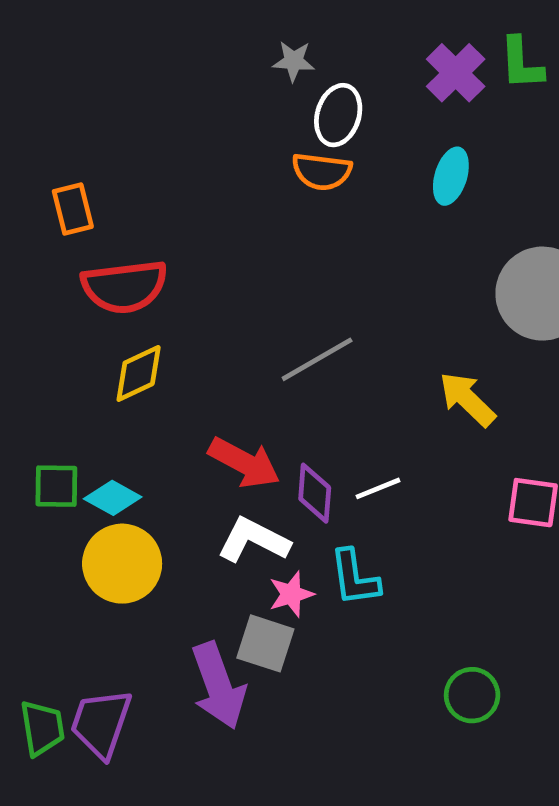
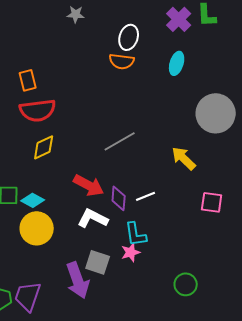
gray star: (294, 61) -> (76, 14), moved
orange rectangle: (73, 209) -> (28, 80), moved
pink star: (291, 594) -> (131, 252), moved

